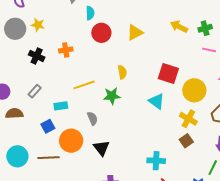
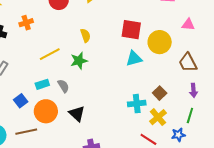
cyan triangle: (156, 101) -> (134, 59), moved, turned -42
cyan rectangle: (61, 106) -> (42, 84), moved
yellow cross: (188, 119) -> (158, 117), moved, turned 30
cyan cross: (156, 161) -> (137, 104), moved

